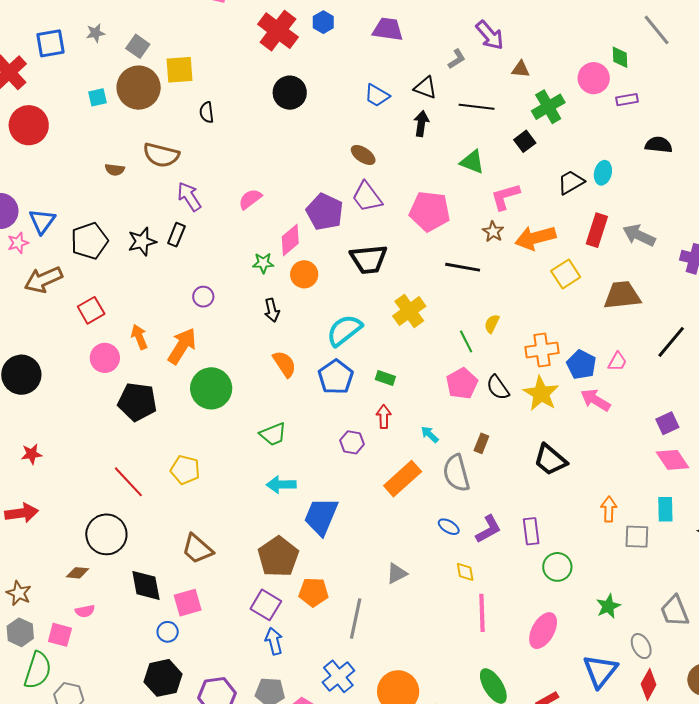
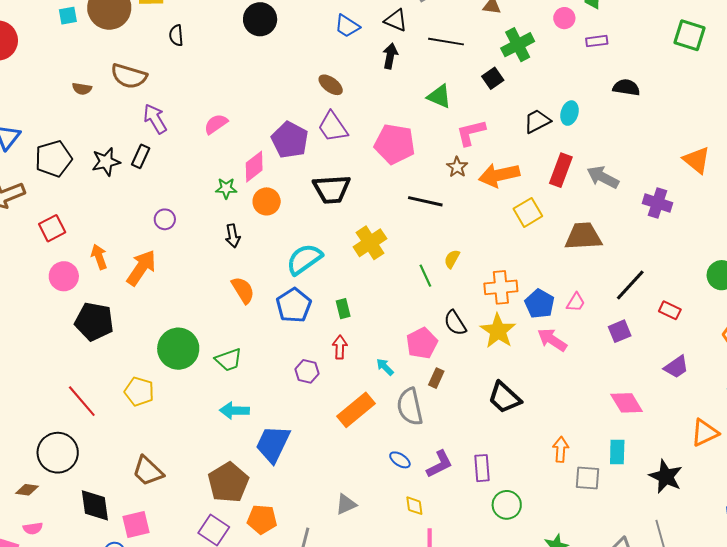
pink circle: (594, 78) -> (564, 18), size x0.7
green rectangle: (385, 378) -> (343, 309), turned 54
pink pentagon: (462, 383) -> (422, 343), moved
green circle: (211, 388) -> (178, 349), moved
purple square: (667, 423) -> (620, 331), moved

